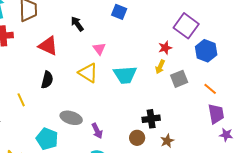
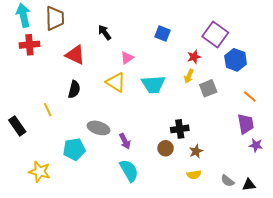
blue square: (119, 12) -> (162, 34), moved
pink triangle: (99, 49) -> (127, 58), turned 32
orange line: (210, 89) -> (250, 96), moved
cyan pentagon: (47, 139) -> (74, 149), turned -30

